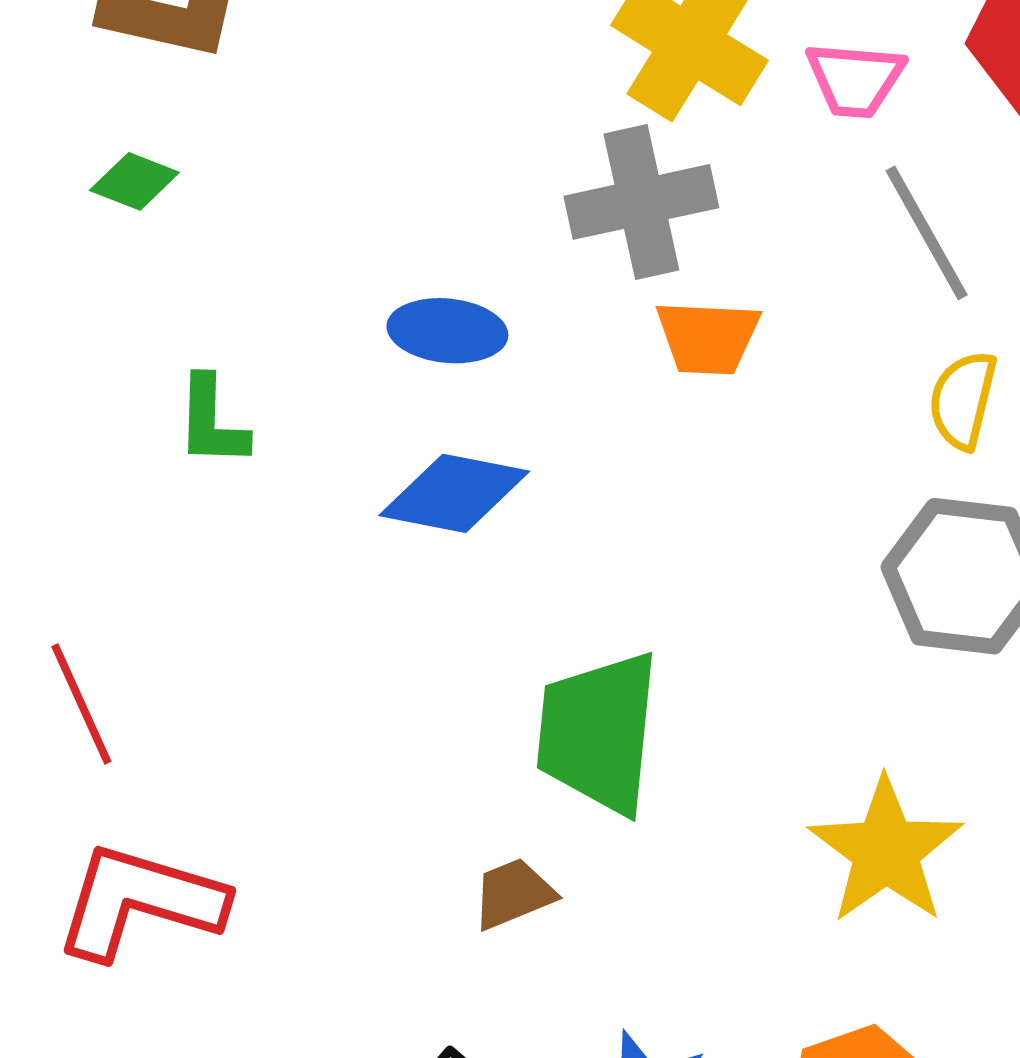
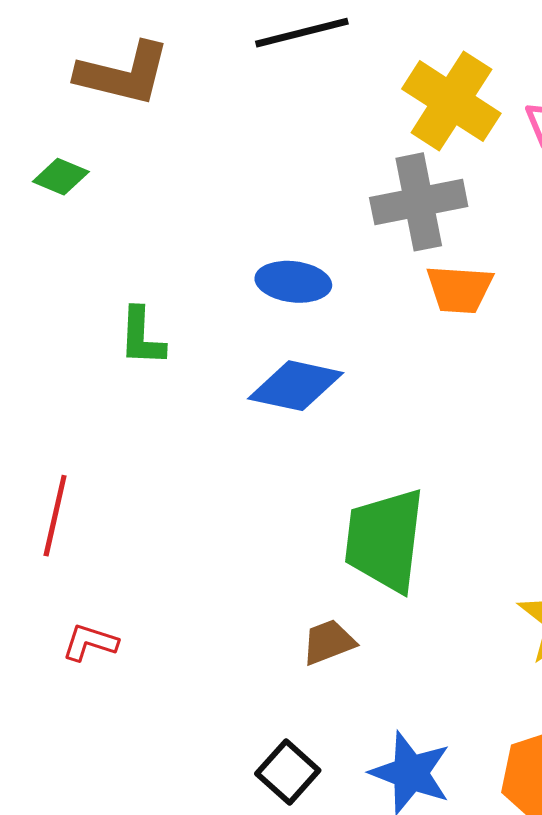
green diamond: (134, 181) -> (61, 177), moved
red line: (81, 704) -> (55, 516), turned 36
red L-shape: (140, 901) -> (90, 642), size x0.5

